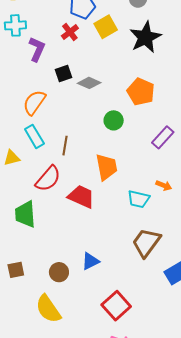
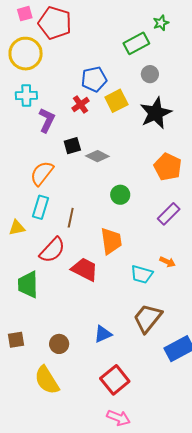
orange pentagon: (141, 92) -> (168, 167), moved
cyan rectangle: (34, 136) -> (40, 207), turned 45
blue triangle: (90, 261) -> (103, 334), moved

